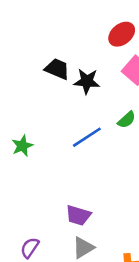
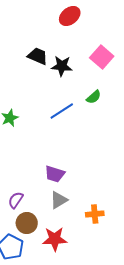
red ellipse: (122, 34) -> (70, 16), moved

